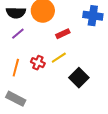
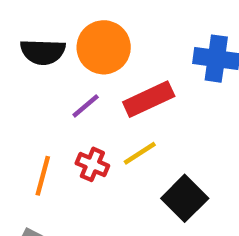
purple line: (18, 34) -> (86, 106), moved
red rectangle: (63, 34) -> (149, 99), size x1.5

